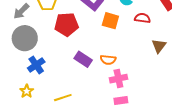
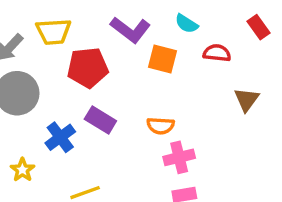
purple rectangle: (83, 59) -> (100, 120), moved
blue cross: (36, 65) -> (60, 137), moved
yellow star: (27, 91) -> (22, 170), moved

